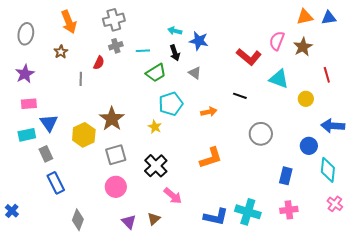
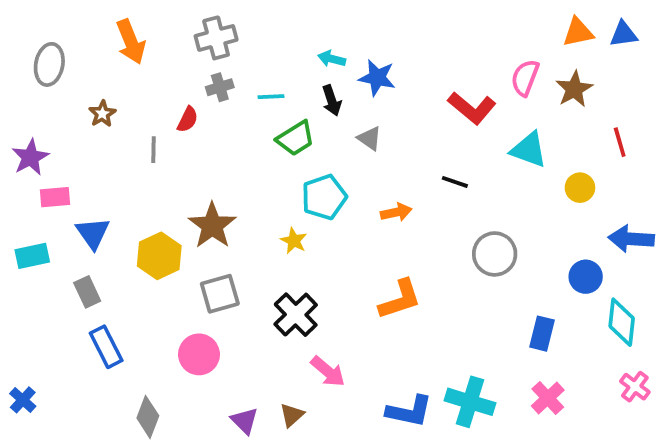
brown star: (61, 52) -> (102, 114), moved
purple star: (25, 74) -> (30, 157), moved
cyan rectangle: (27, 135) -> (32, 256), moved
pink circle: (116, 187) -> (199, 354), moved
pink cross: (289, 210) -> (548, 398), turned -36

